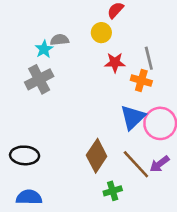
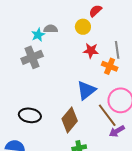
blue triangle: (133, 117) -> (86, 90), moved
black ellipse: (25, 155) -> (30, 115), moved
brown line: (136, 164) -> (107, 115), moved

